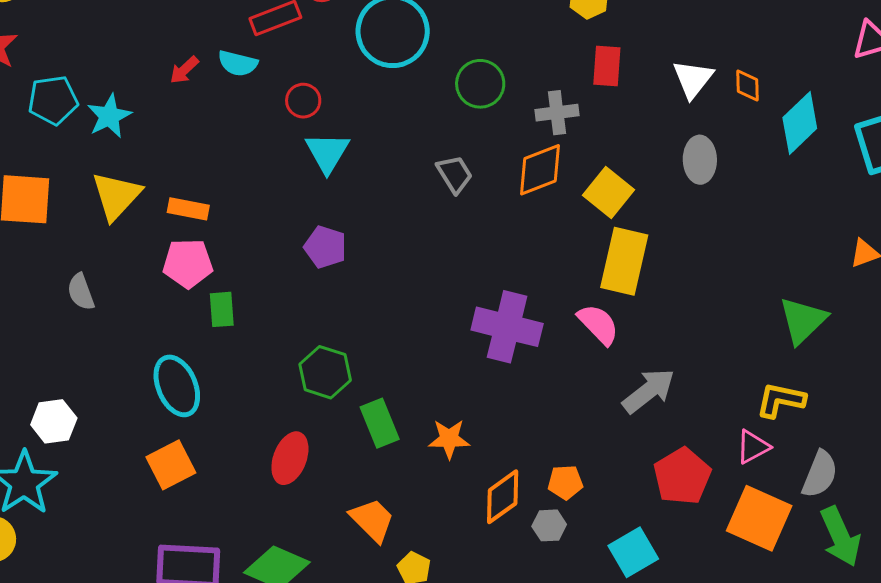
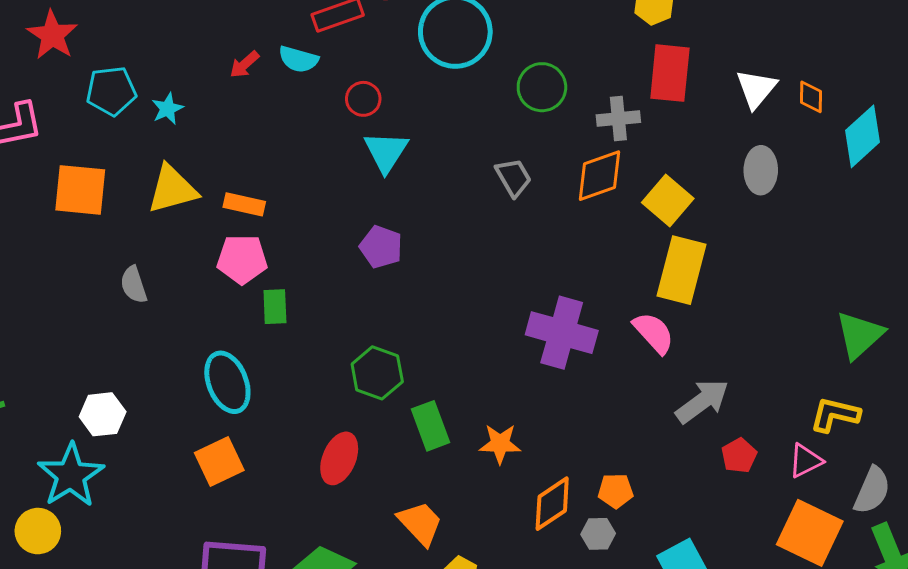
red rectangle: (607, 66) -> (670, 73), size x1.4
cyan star: (109, 116) -> (168, 109), size x0.7
yellow triangle: (116, 196) -> (172, 189), turned 30
red pentagon: (682, 476) -> (739, 456), moved, size x0.6

